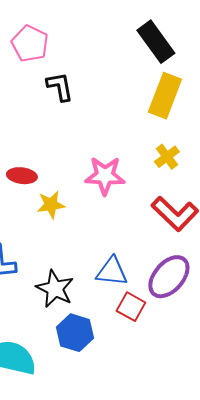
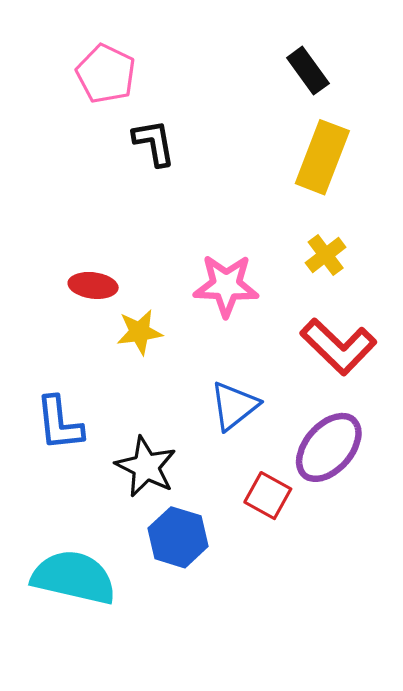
black rectangle: (156, 42) -> (308, 71), size x0.7
blue triangle: (112, 272) -> (234, 406), moved, turned -44

